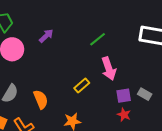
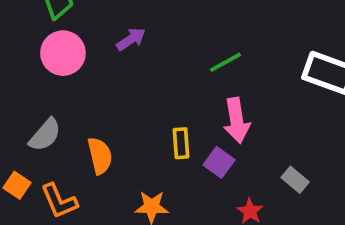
yellow rectangle: (82, 86) -> (181, 143), turned -63
purple square: (124, 96) -> (219, 162), moved, turned 35

